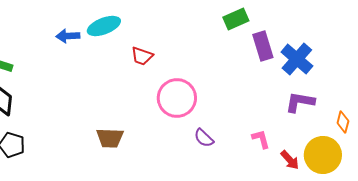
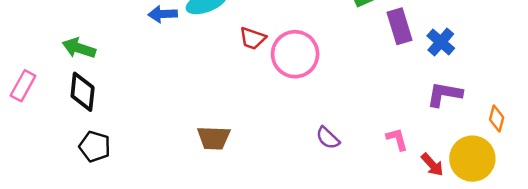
blue cross: (297, 59) -> (441, 42), size x0.7
pink circle: (177, 98) -> (295, 54), moved

